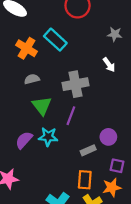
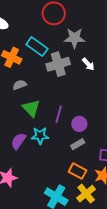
gray star: (115, 34) -> (74, 38), moved, size x1.5
gray cross: (75, 84) -> (58, 64), moved
purple circle: (108, 137) -> (79, 124), moved
orange rectangle: (85, 180) -> (78, 171), turned -60

